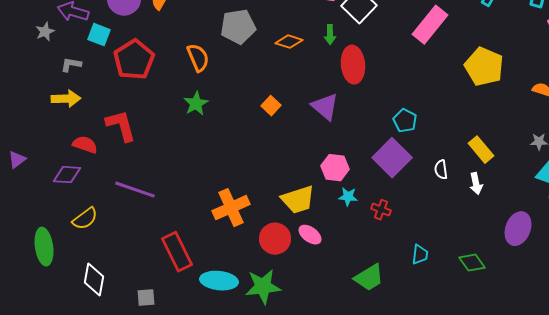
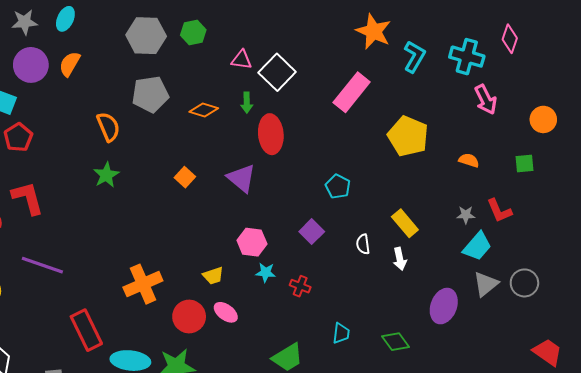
red pentagon: (134, 60) -> (18, 137), moved, size x0.7
cyan pentagon: (405, 121) -> (338, 187), moved
purple square: (392, 158) -> (312, 232), size x0.6
yellow trapezoid: (298, 200) -> (213, 276), size x0.6

